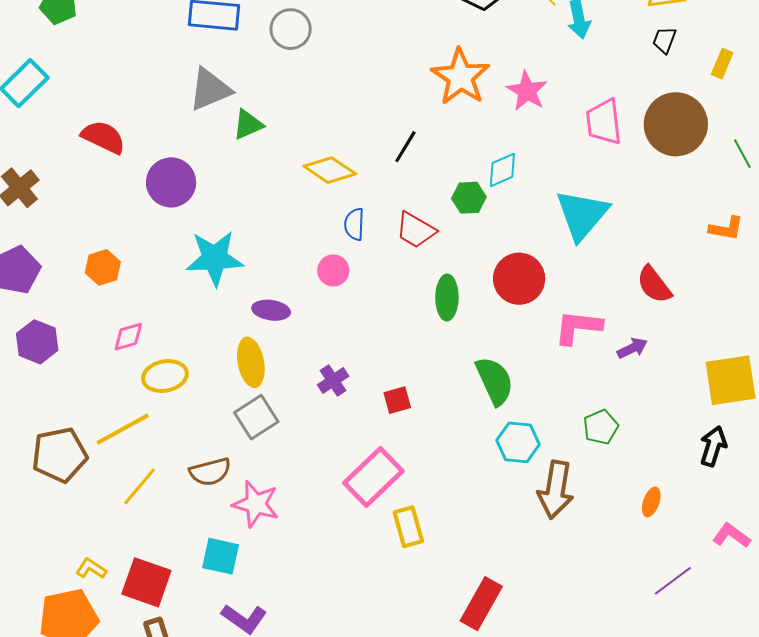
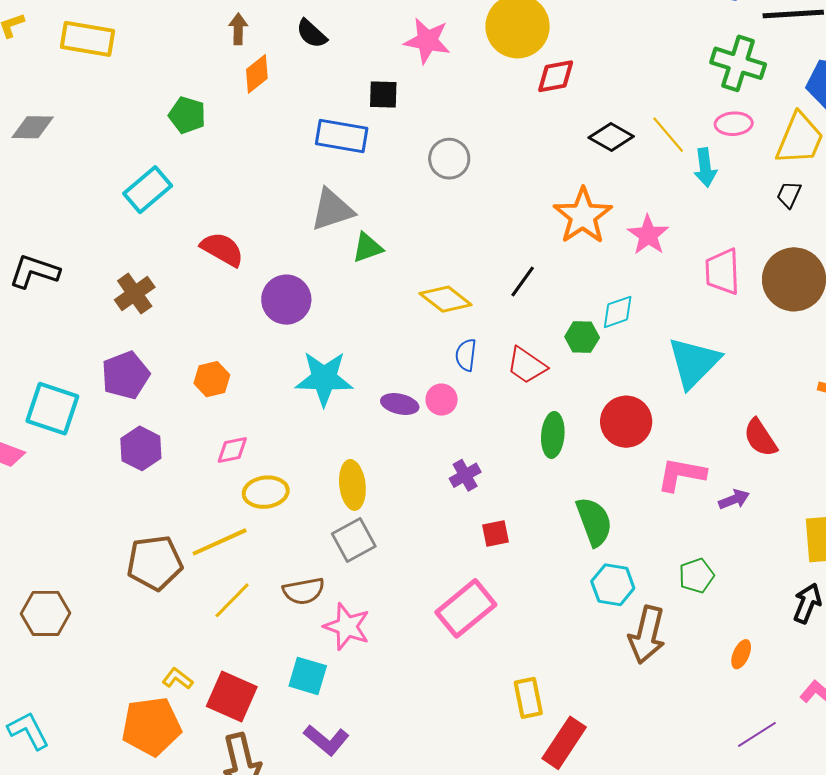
gray circle: (291, 29) -> (449, 159), moved
purple ellipse: (271, 310) -> (400, 404), moved
purple cross: (333, 381) -> (465, 475), moved
yellow rectangle: (408, 527) -> (528, 698), moved

